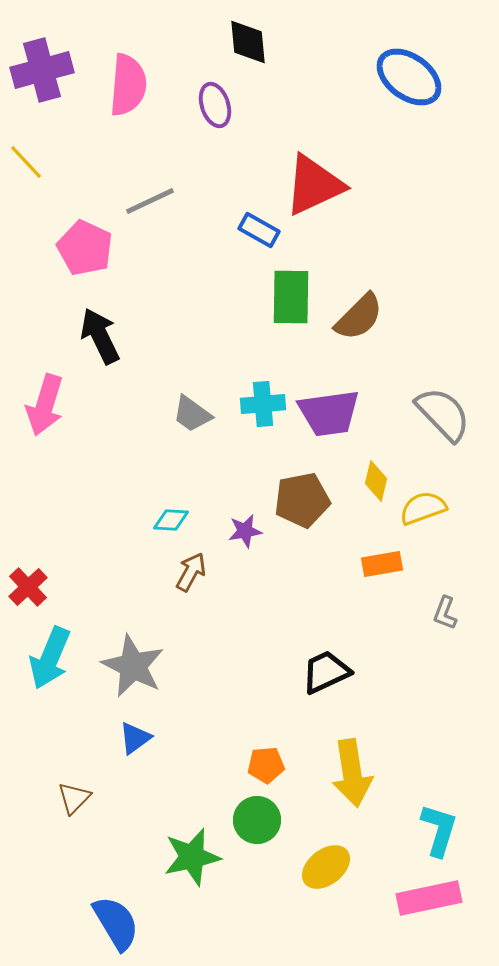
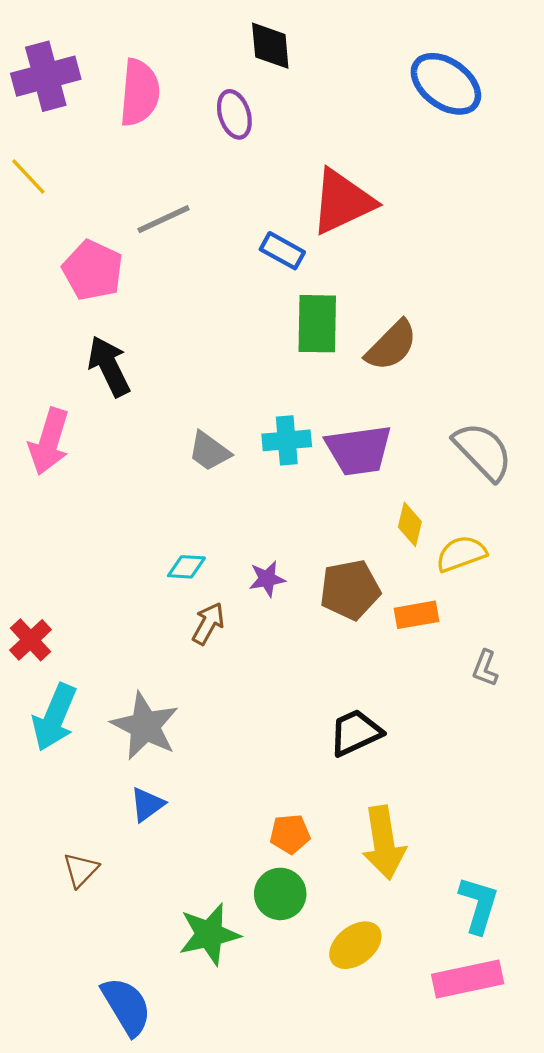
brown pentagon: (302, 500) -> (350, 590), moved

